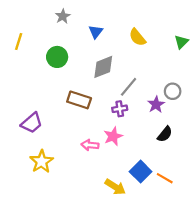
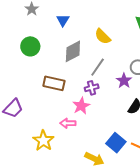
yellow semicircle: (137, 37) -> (103, 36), moved
pink star: (113, 136) -> (81, 106), moved
yellow star: (42, 161) -> (43, 141), moved

